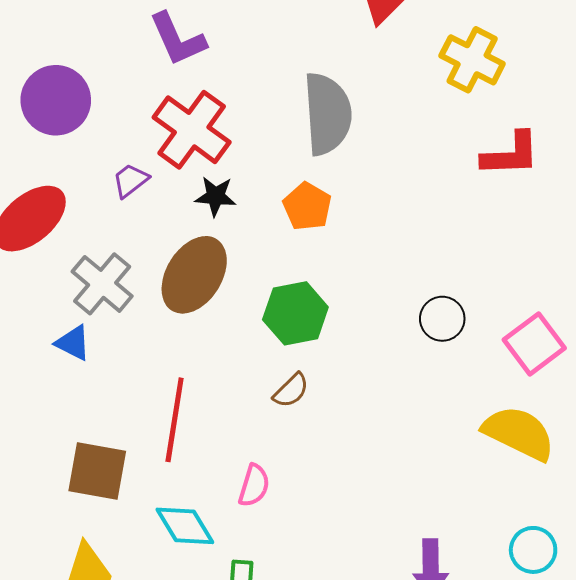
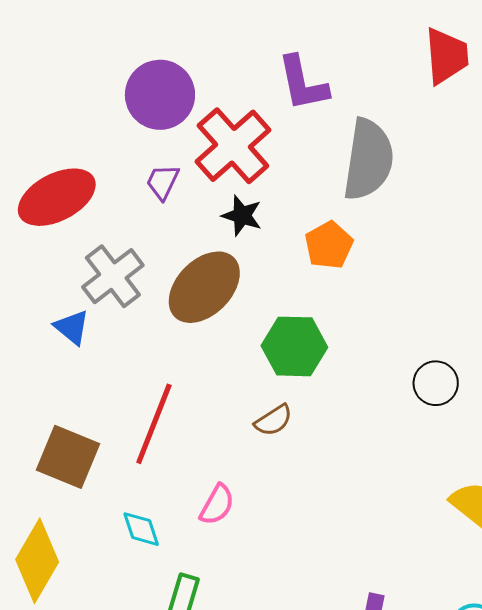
purple L-shape: (178, 39) -> (303, 83), moved
purple circle: (56, 100) -> (160, 95), moved
purple trapezoid: (130, 180) -> (163, 182), turned -39
cyan diamond: (185, 526) -> (141, 529), size x0.7

